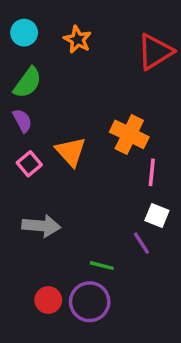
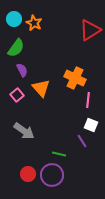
orange star: (78, 40) -> (34, 23), moved
purple semicircle: (22, 121) -> (22, 70), moved
gray arrow: (41, 226) -> (24, 131), turned 30

